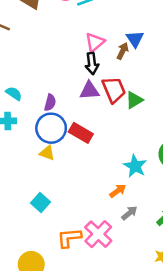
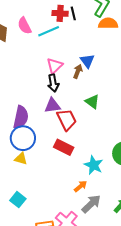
red trapezoid: (114, 90) -> (67, 120), moved
green triangle: (134, 100) -> (92, 102), moved, turned -49
purple semicircle: (50, 103) -> (21, 117), size x1.6
red rectangle: (81, 133) -> (64, 147), moved
gray arrow: (129, 213) -> (91, 204), size x1.5

